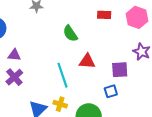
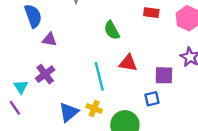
purple triangle: (14, 55) -> (49, 40), moved

